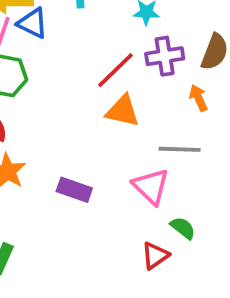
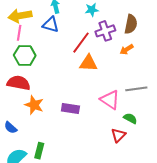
blue triangle: (33, 23) -> (51, 25), moved
orange arrow: (198, 98) -> (127, 50), turned -88
gray line: (180, 149) -> (136, 89), moved

